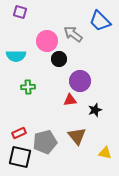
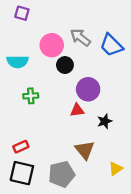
blue trapezoid: (100, 21) -> (111, 45), moved
gray pentagon: (45, 142) -> (62, 174), moved
yellow triangle: (105, 153) -> (116, 169), turned -48

